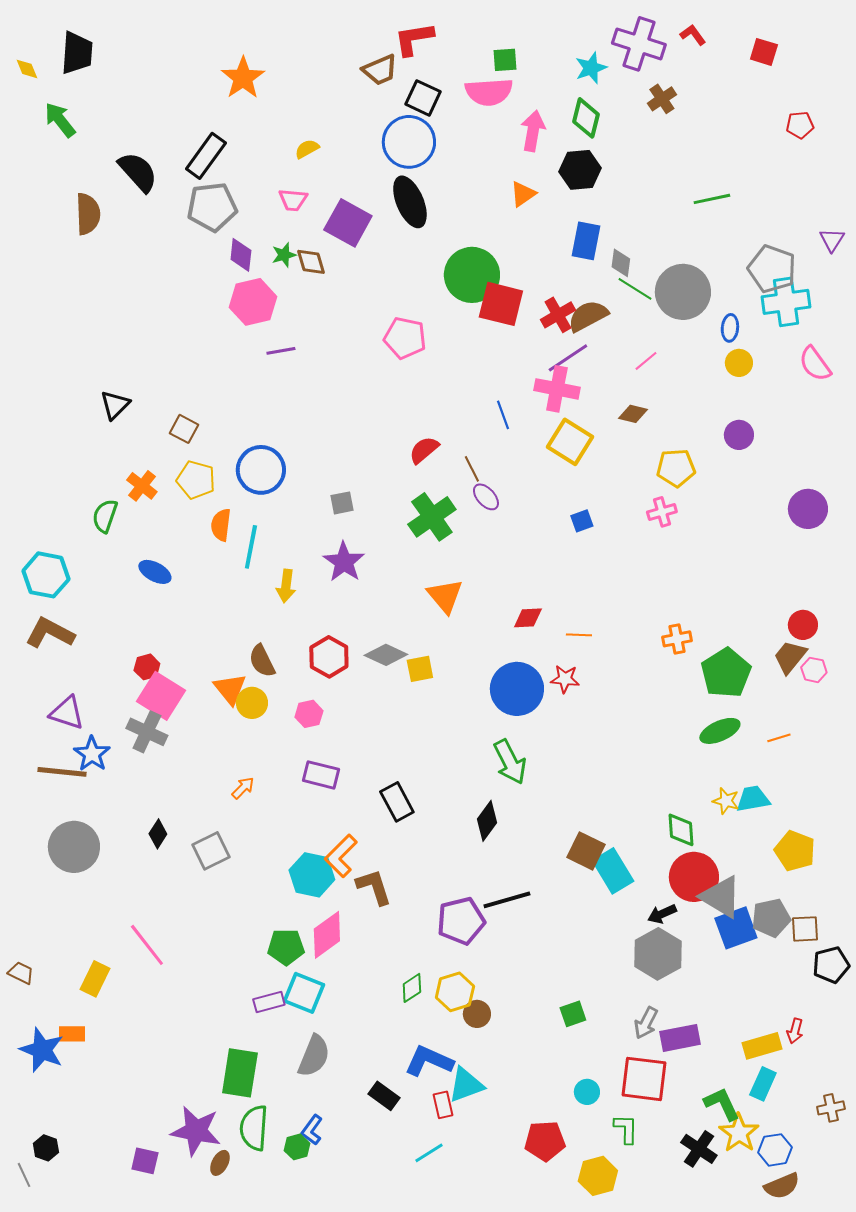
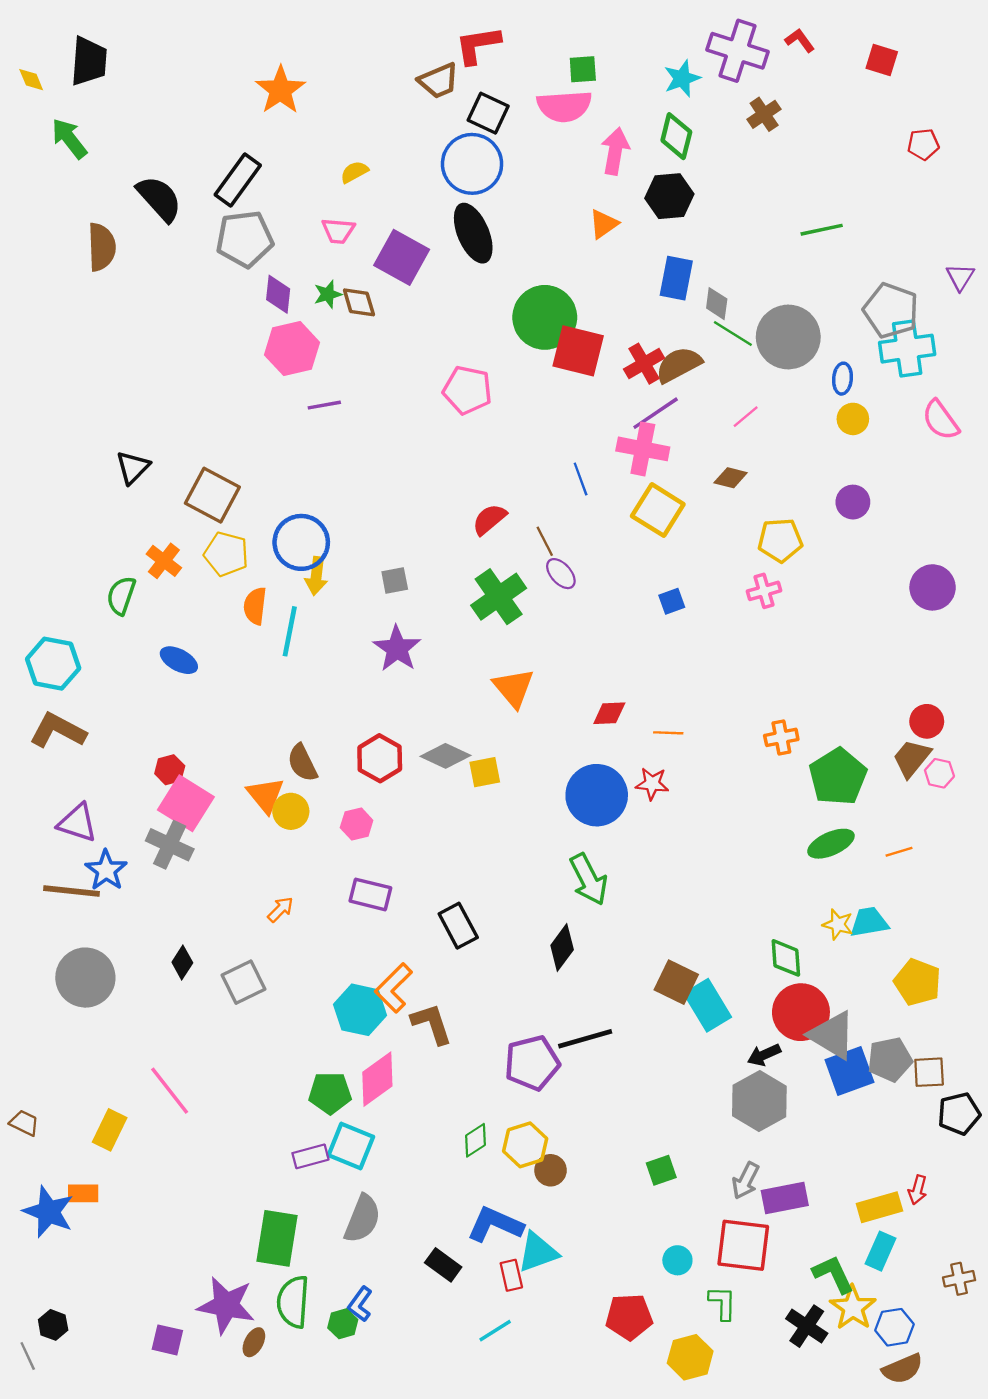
brown square: (184, 429) -> (212, 495), size x1.6
yellow arrow: (286, 586) -> (316, 576), moved

